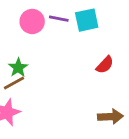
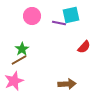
purple line: (59, 19) -> (59, 23), moved
brown arrow: (110, 117) -> (67, 84), moved

